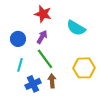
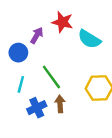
red star: (43, 14) -> (62, 22), moved
purple arrow: (42, 37) -> (37, 35), moved

